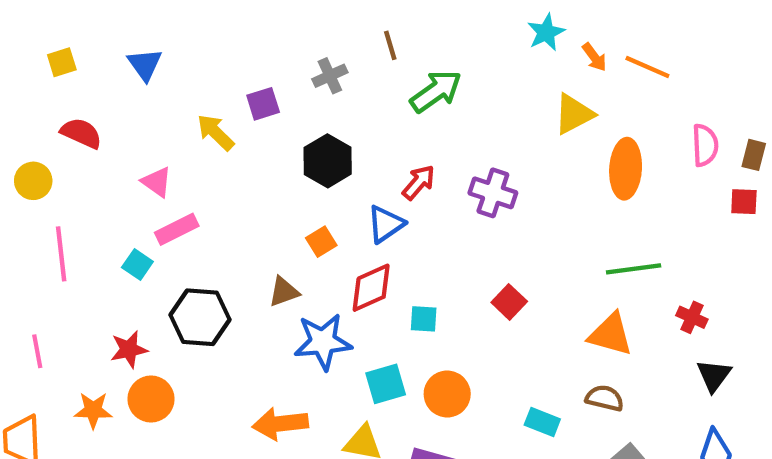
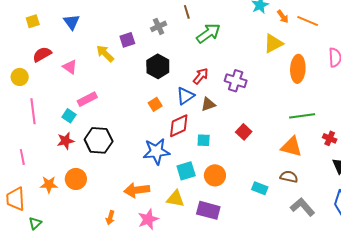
red semicircle: (81, 133) -> (42, 54), turned -54
pink triangle: (157, 182) -> (70, 67), moved
brown triangle: (284, 292) -> (208, 104), moved
red star: (129, 349) -> (66, 141), moved

